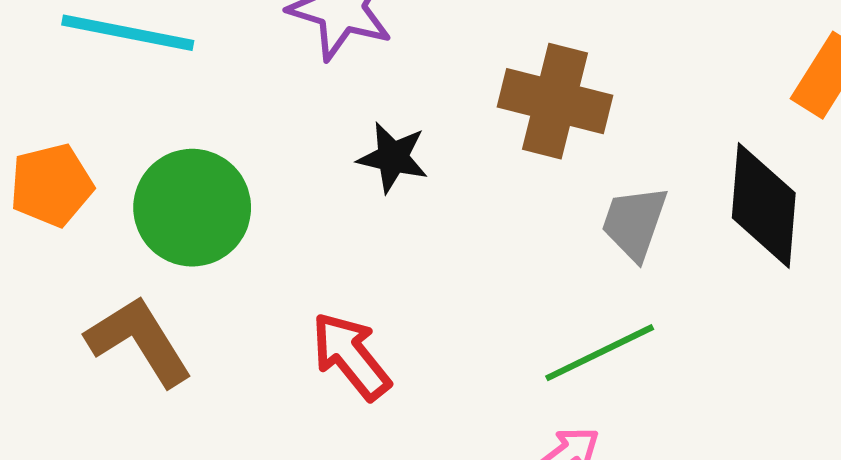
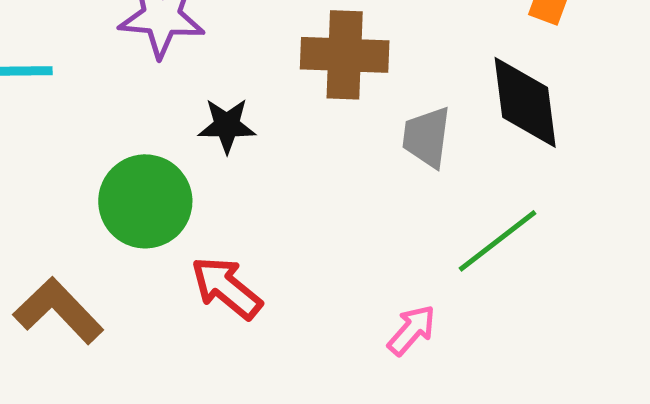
green circle: (192, 208) -> (145, 201), moved
green line: (600, 353) -> (498, 241), moved

